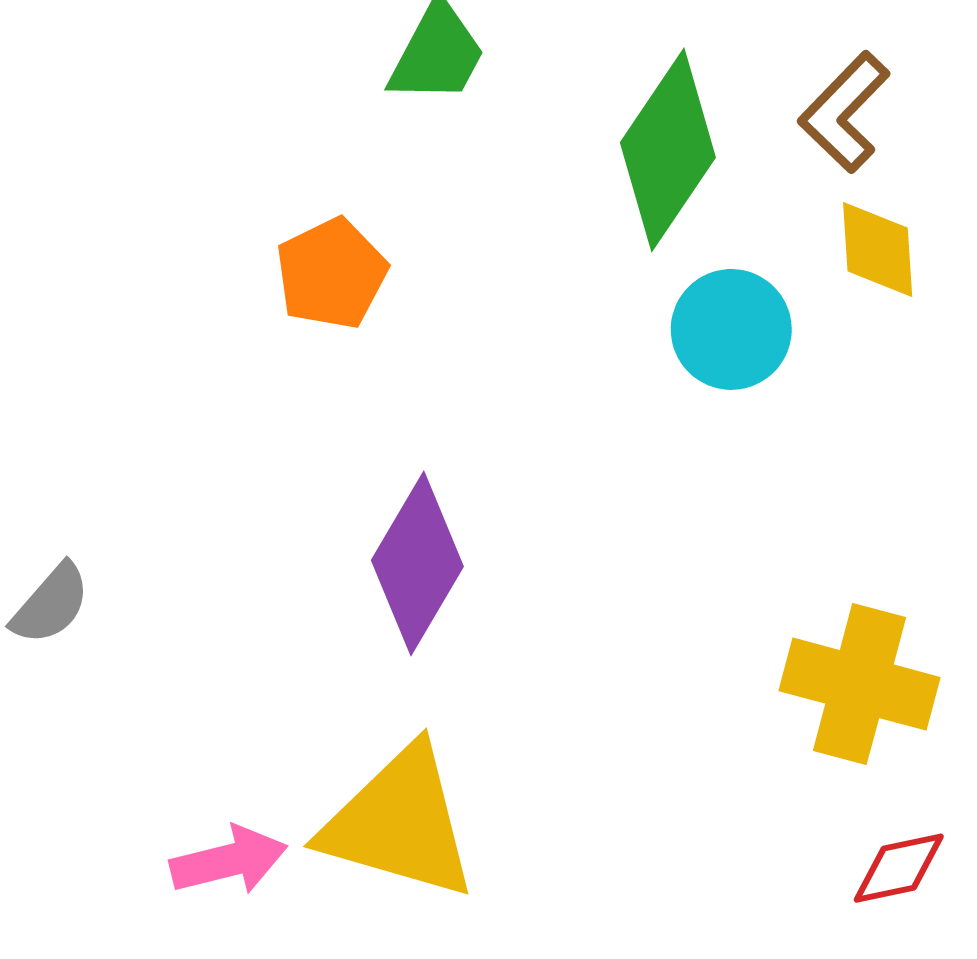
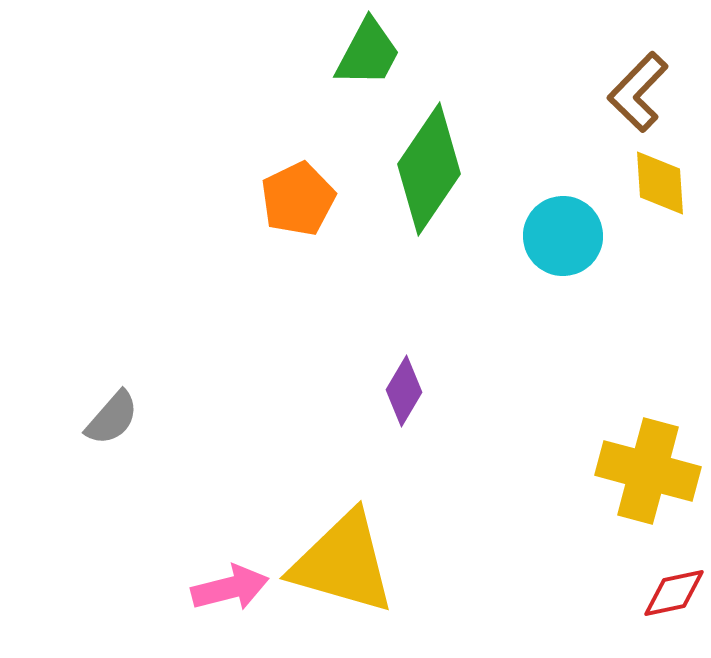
green diamond: (668, 150) -> (429, 169), moved
purple diamond: (417, 563) -> (404, 391), moved, size x0.6

